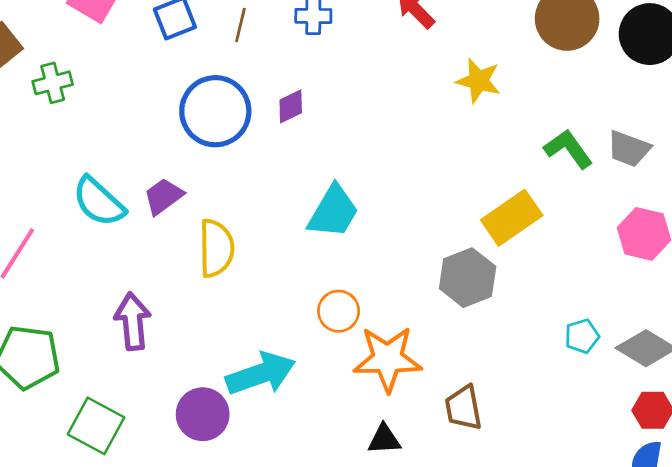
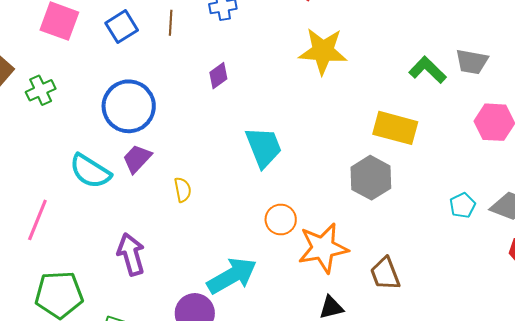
yellow star: (479, 81) -> (323, 51), moved, size x1.4
blue circle: (215, 111) -> (129, 106), moved
cyan trapezoid: (333, 212) -> (264, 147), turned -42
yellow rectangle: (512, 218) -> (395, 128), turned 60
yellow semicircle: (216, 248) -> (183, 190), size x0.6

